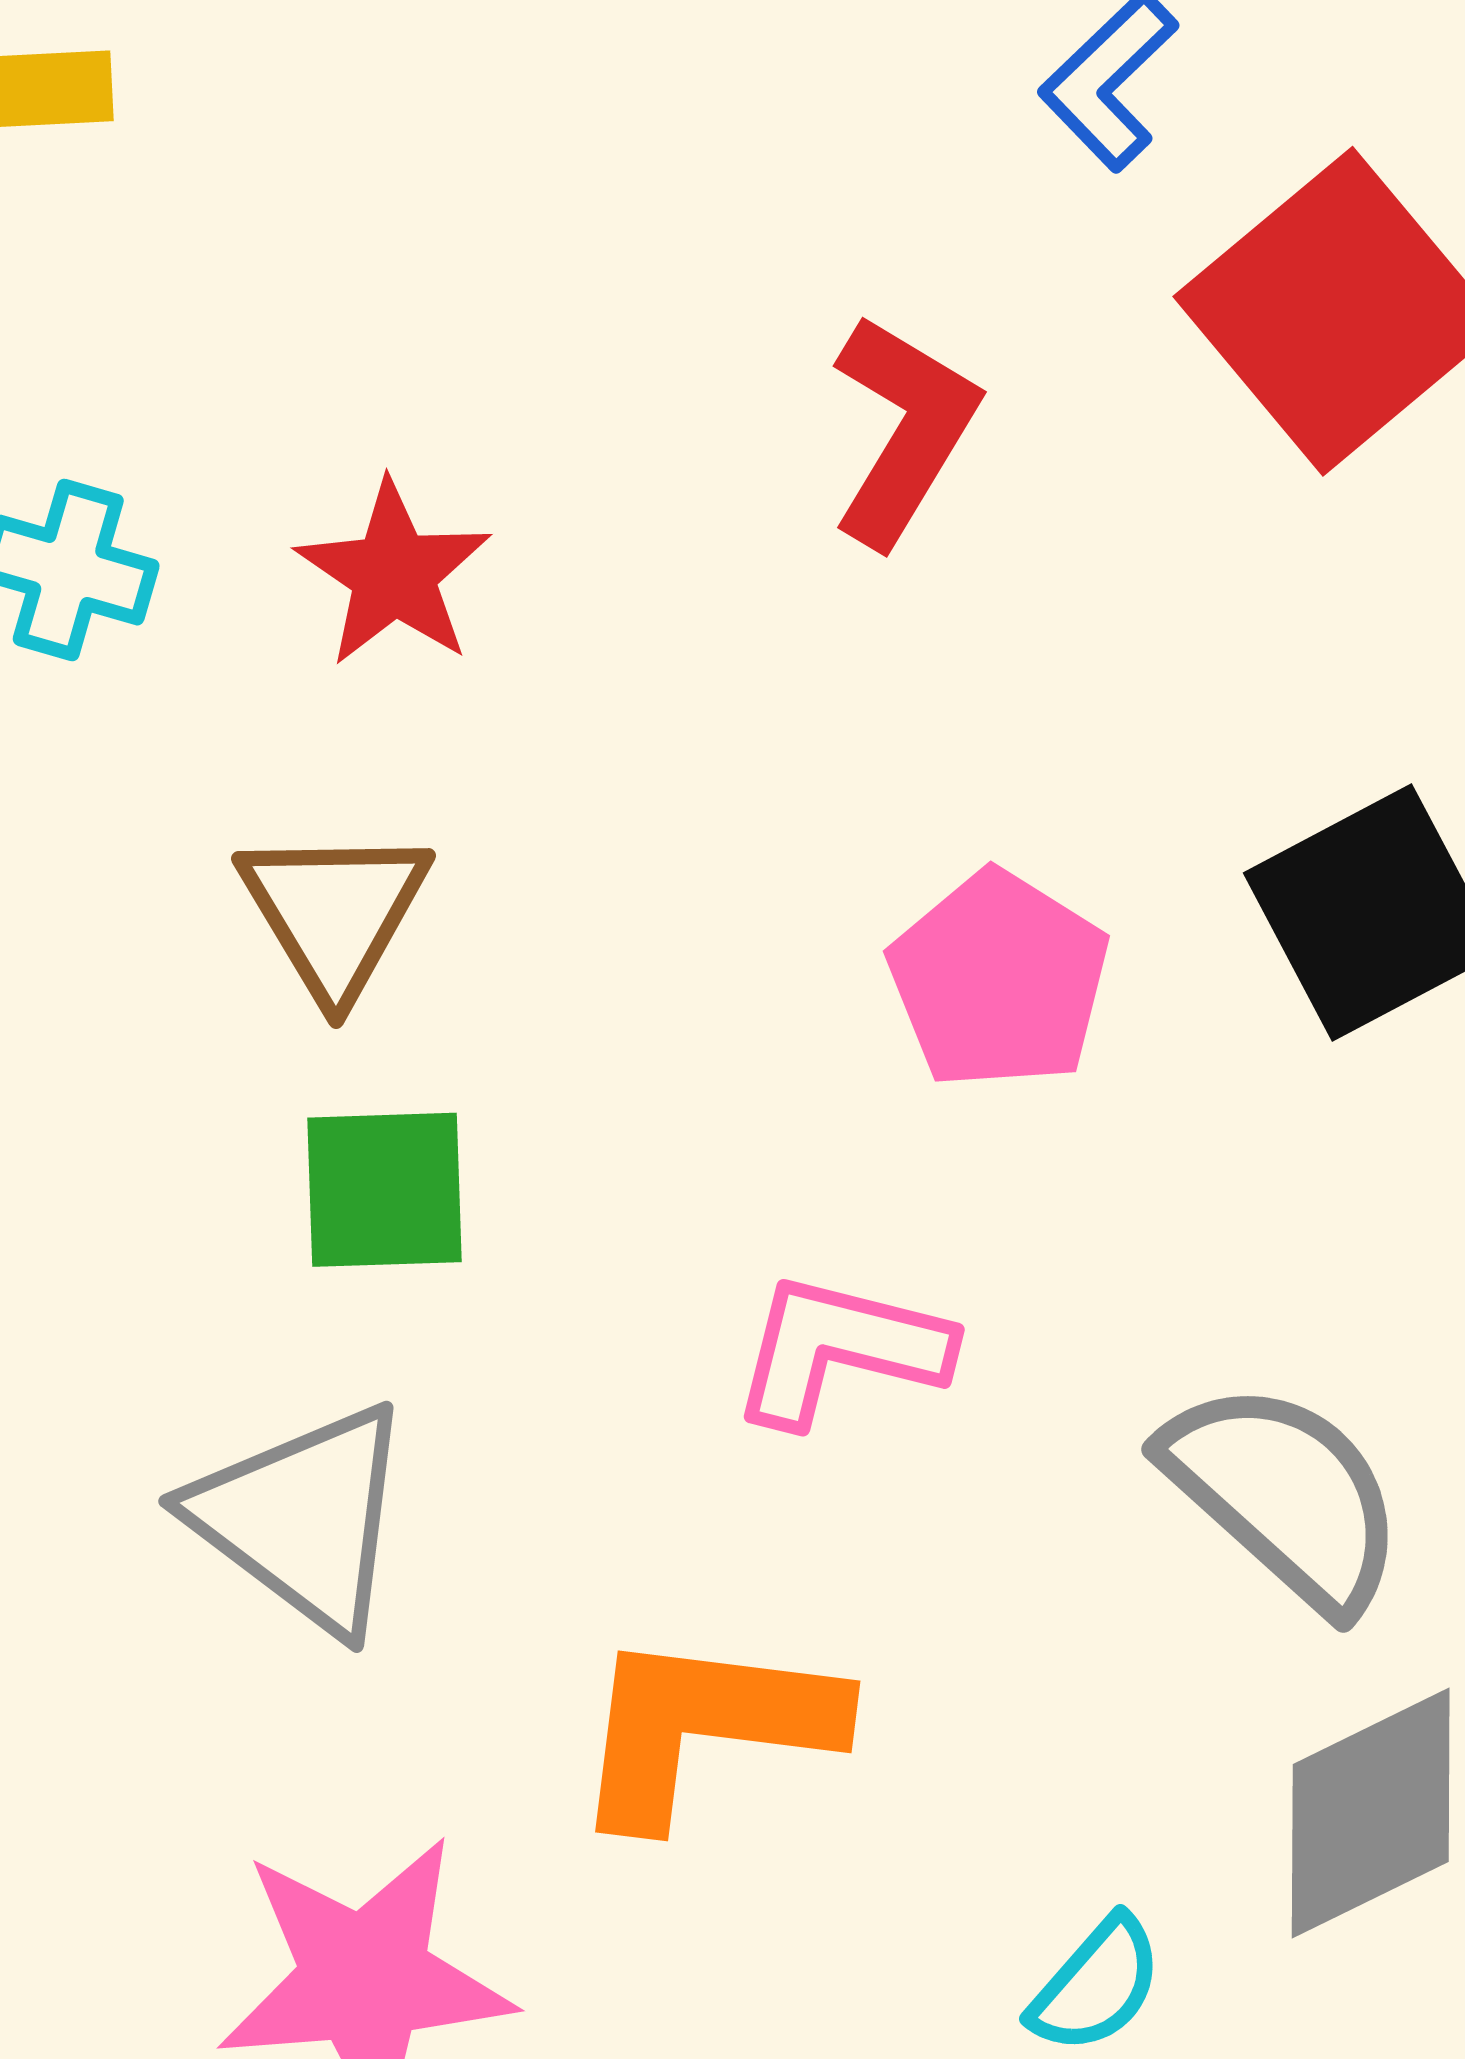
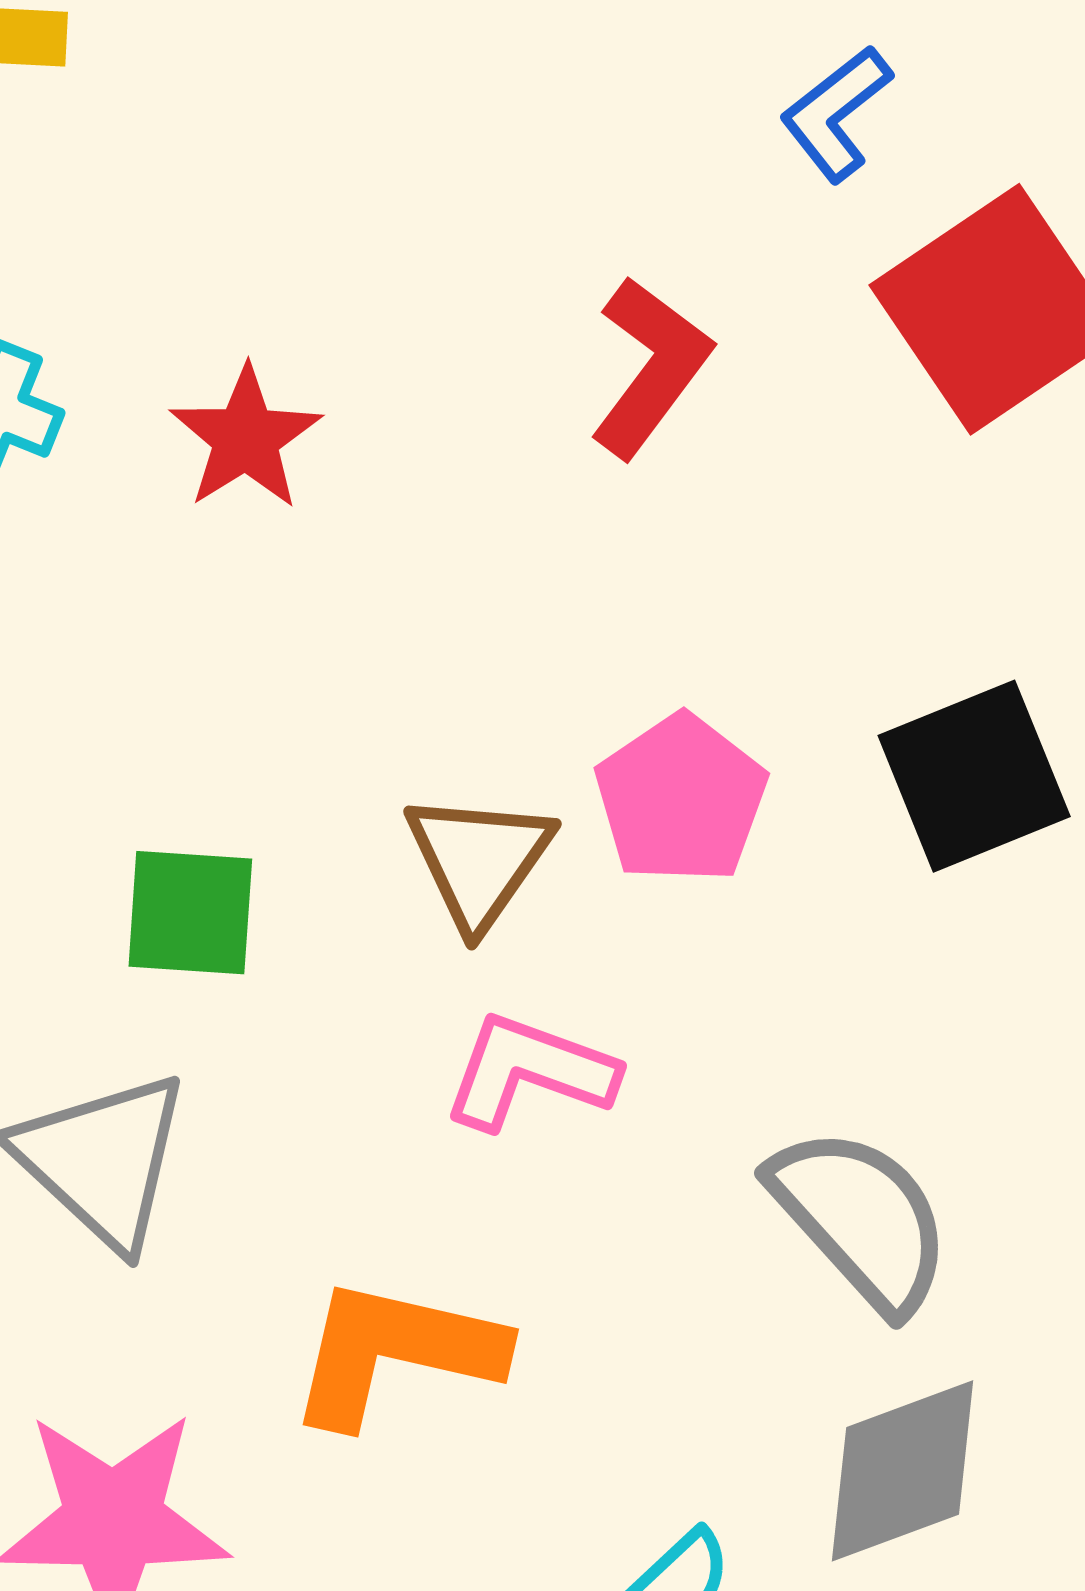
brown triangle: (334, 912) -> (479, 860), moved

